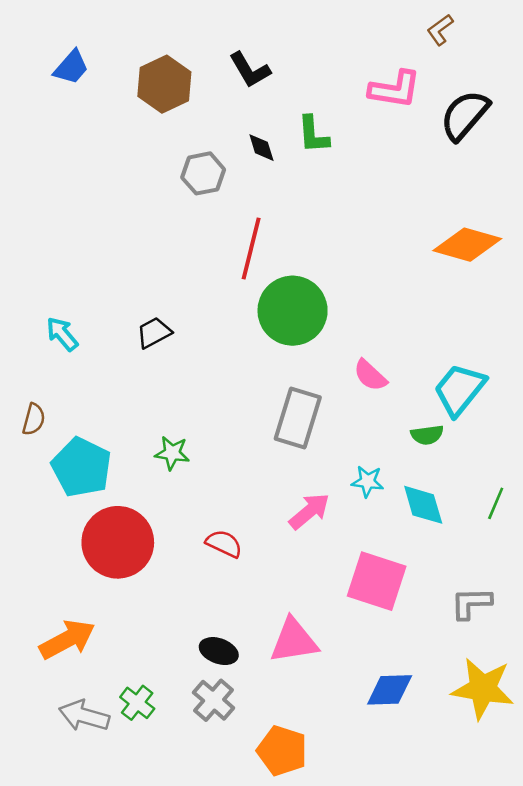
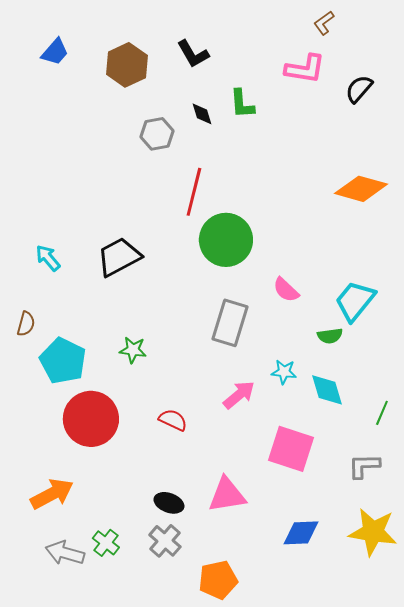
brown L-shape: (440, 30) -> (324, 23), moved
black semicircle: (465, 115) -> (359, 89), size x0.7
black trapezoid: (154, 333) -> (119, 257), size x1.6
green line: (496, 503) -> (382, 413), moved
orange pentagon: (282, 751) -> (218, 580), turned -30

